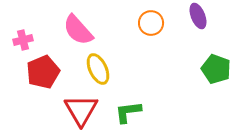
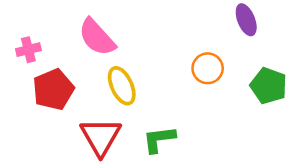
orange circle: (151, 23) -> (208, 68), moved

